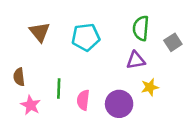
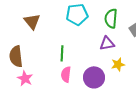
cyan pentagon: (86, 37) -> (77, 14), moved
brown semicircle: (19, 77) -> (16, 56), size x1.5
green line: (59, 88) -> (62, 53), moved

